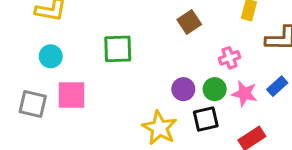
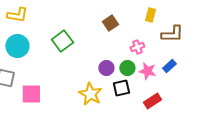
green square: (118, 49) -> (62, 41), turned -35
cyan circle: (51, 56) -> (17, 46), size x1.5
pink square: (72, 95) -> (31, 94), moved

